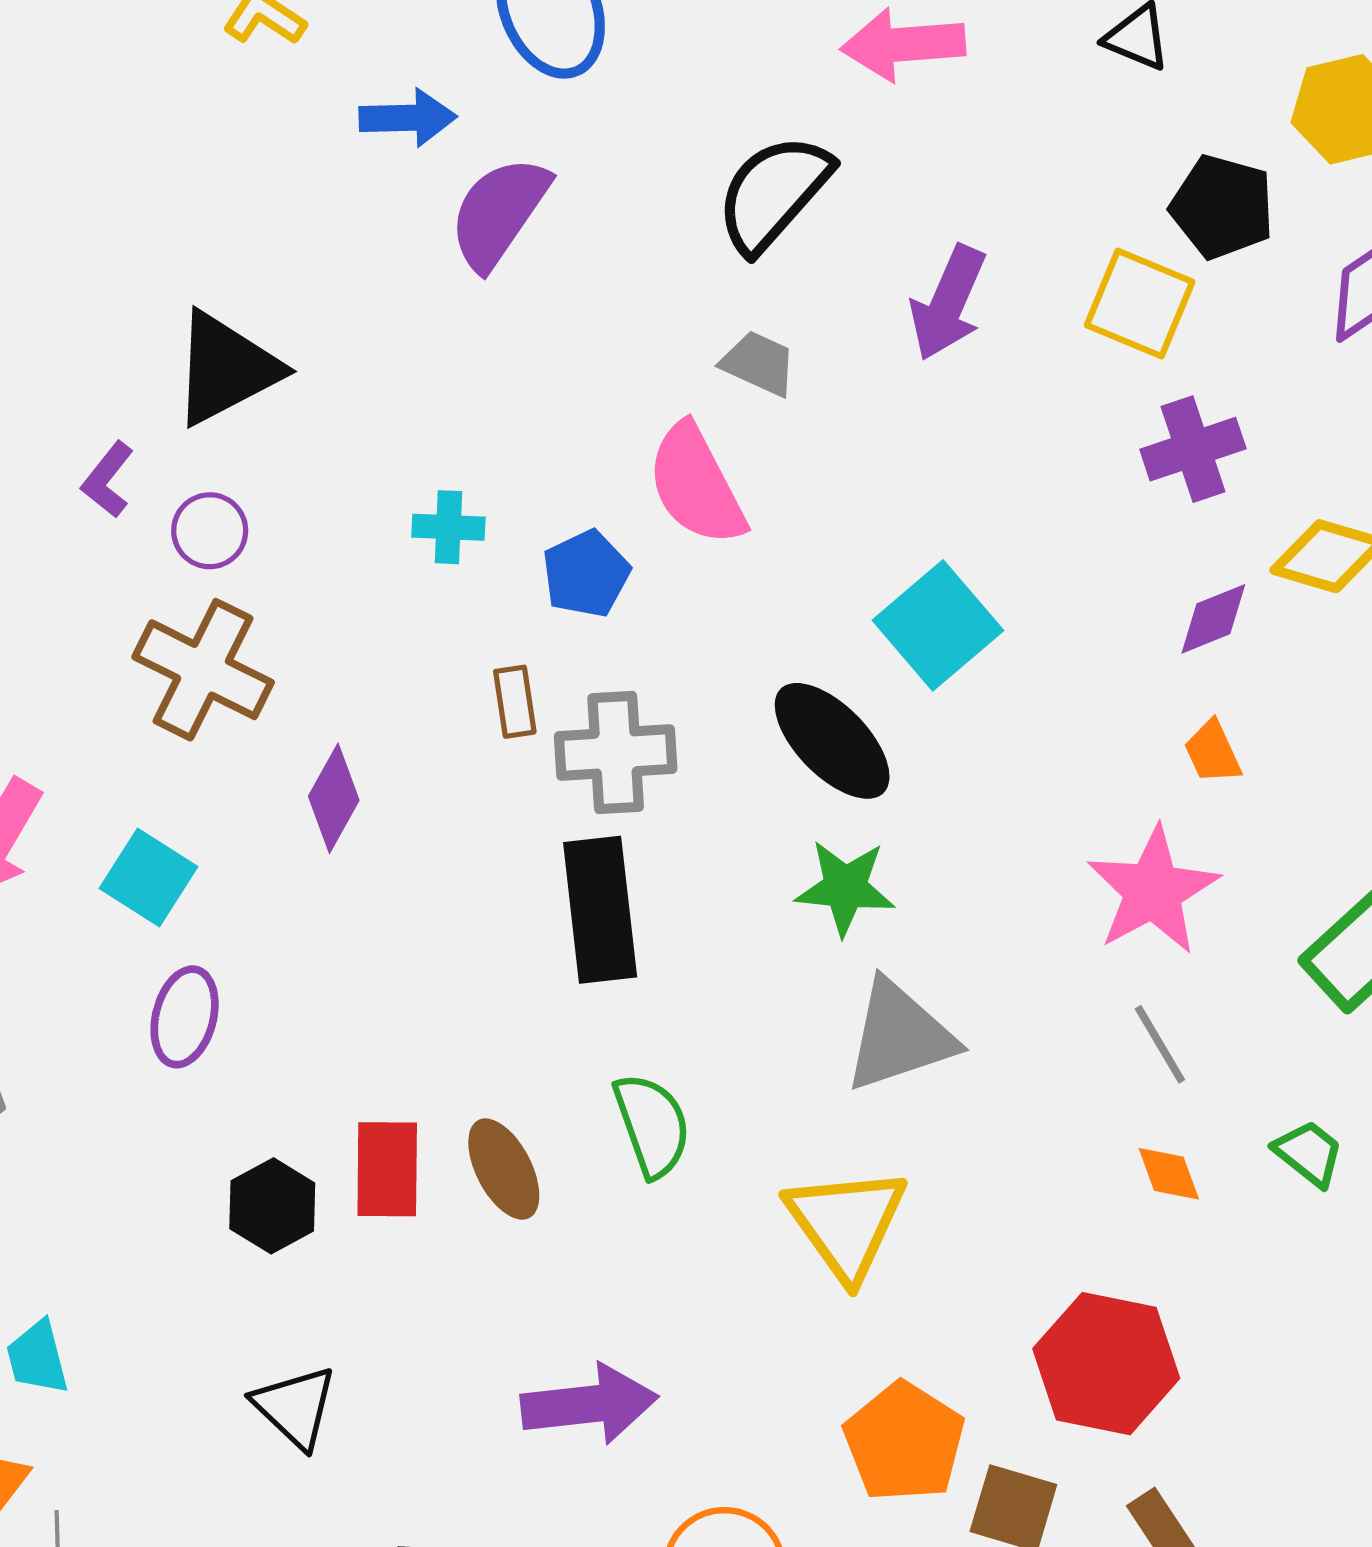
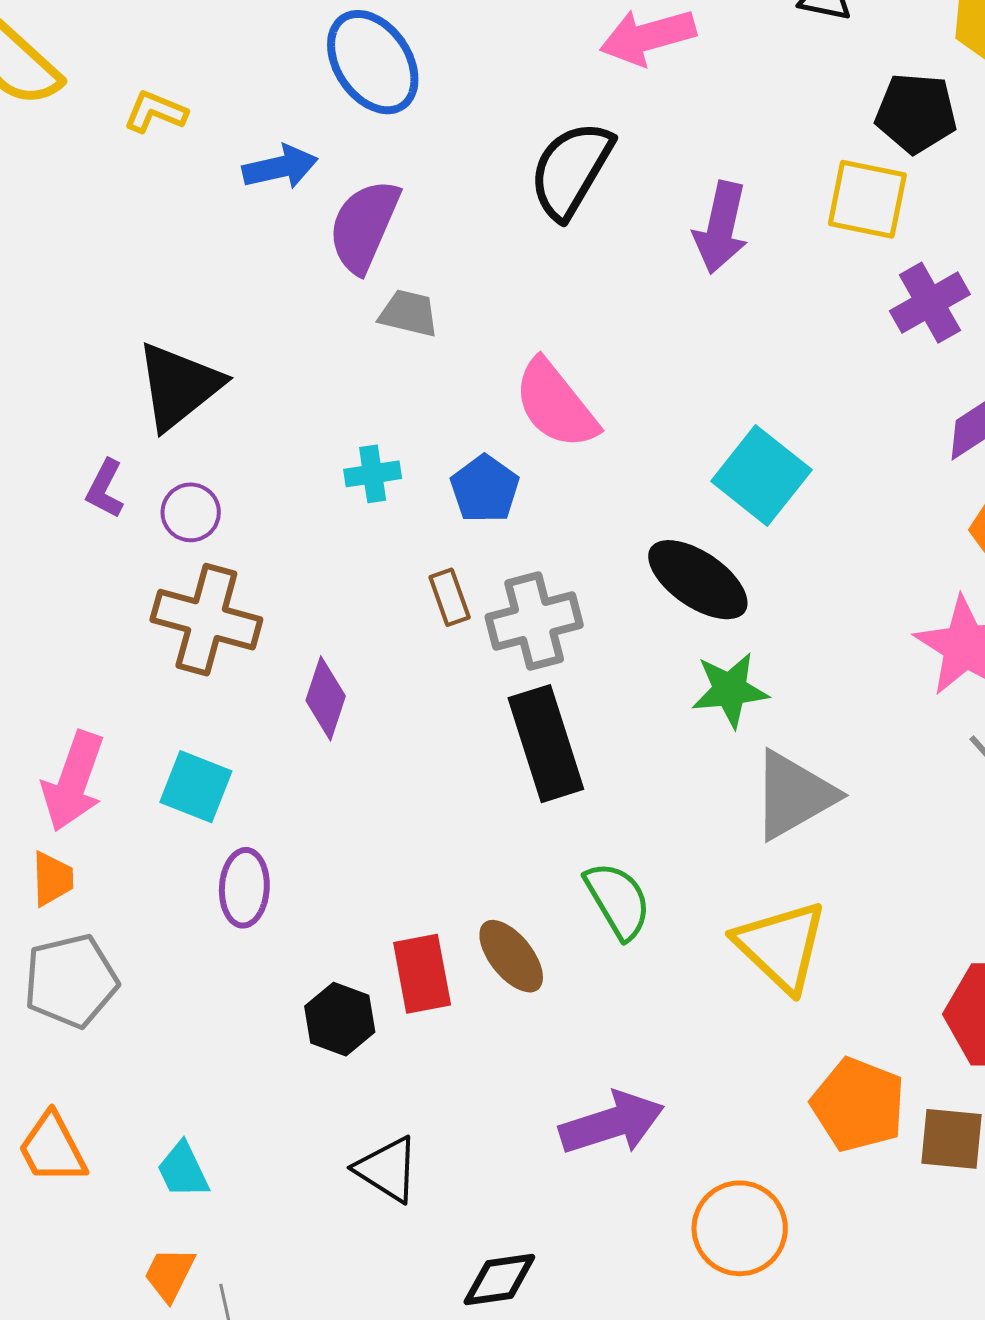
gray trapezoid: (759, 363) -> (409, 313), moved

